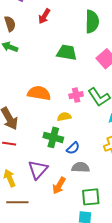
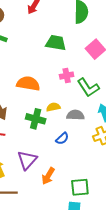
pink cross: (76, 95) -> (67, 76), moved
green cross: (53, 137) -> (36, 119), moved
gray semicircle: (81, 167) -> (75, 115), moved

